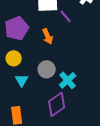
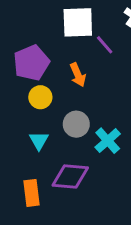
yellow circle: (14, 58) -> (40, 97), moved
purple diamond: (57, 104) -> (70, 176), moved, turned 40

